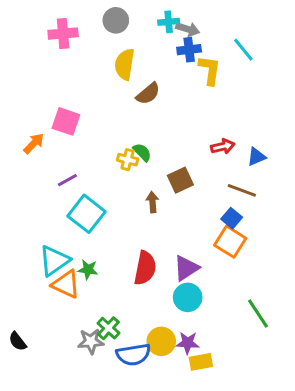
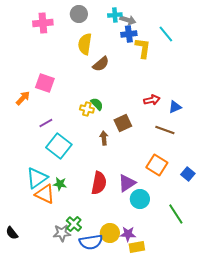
blue square: (232, 218) -> (188, 174), moved
cyan circle: (188, 297) -> (140, 199), moved

